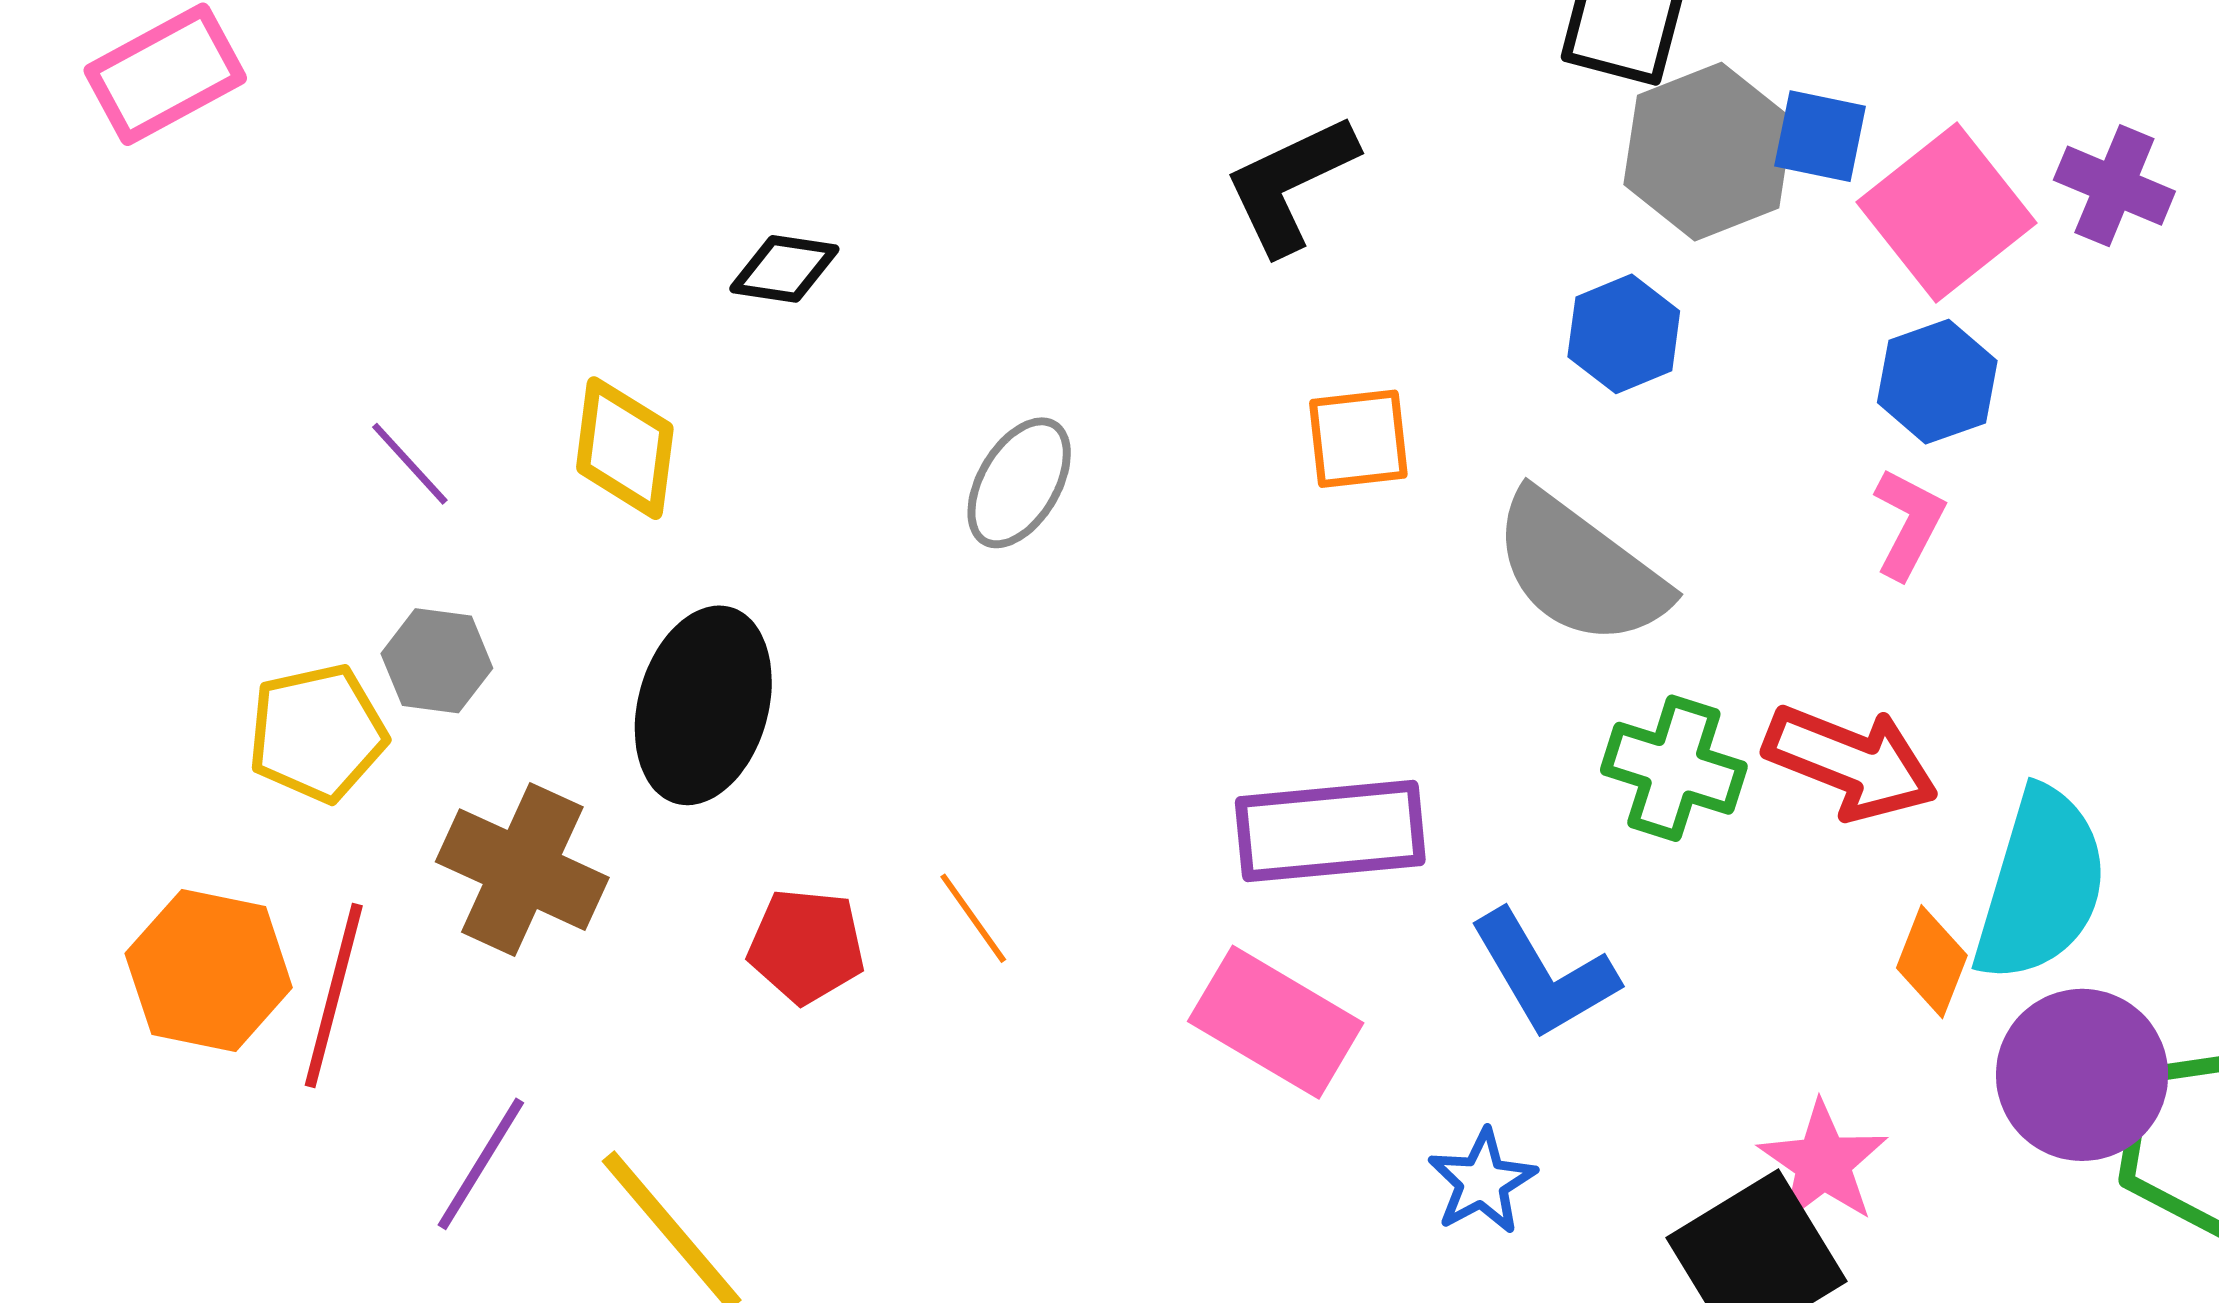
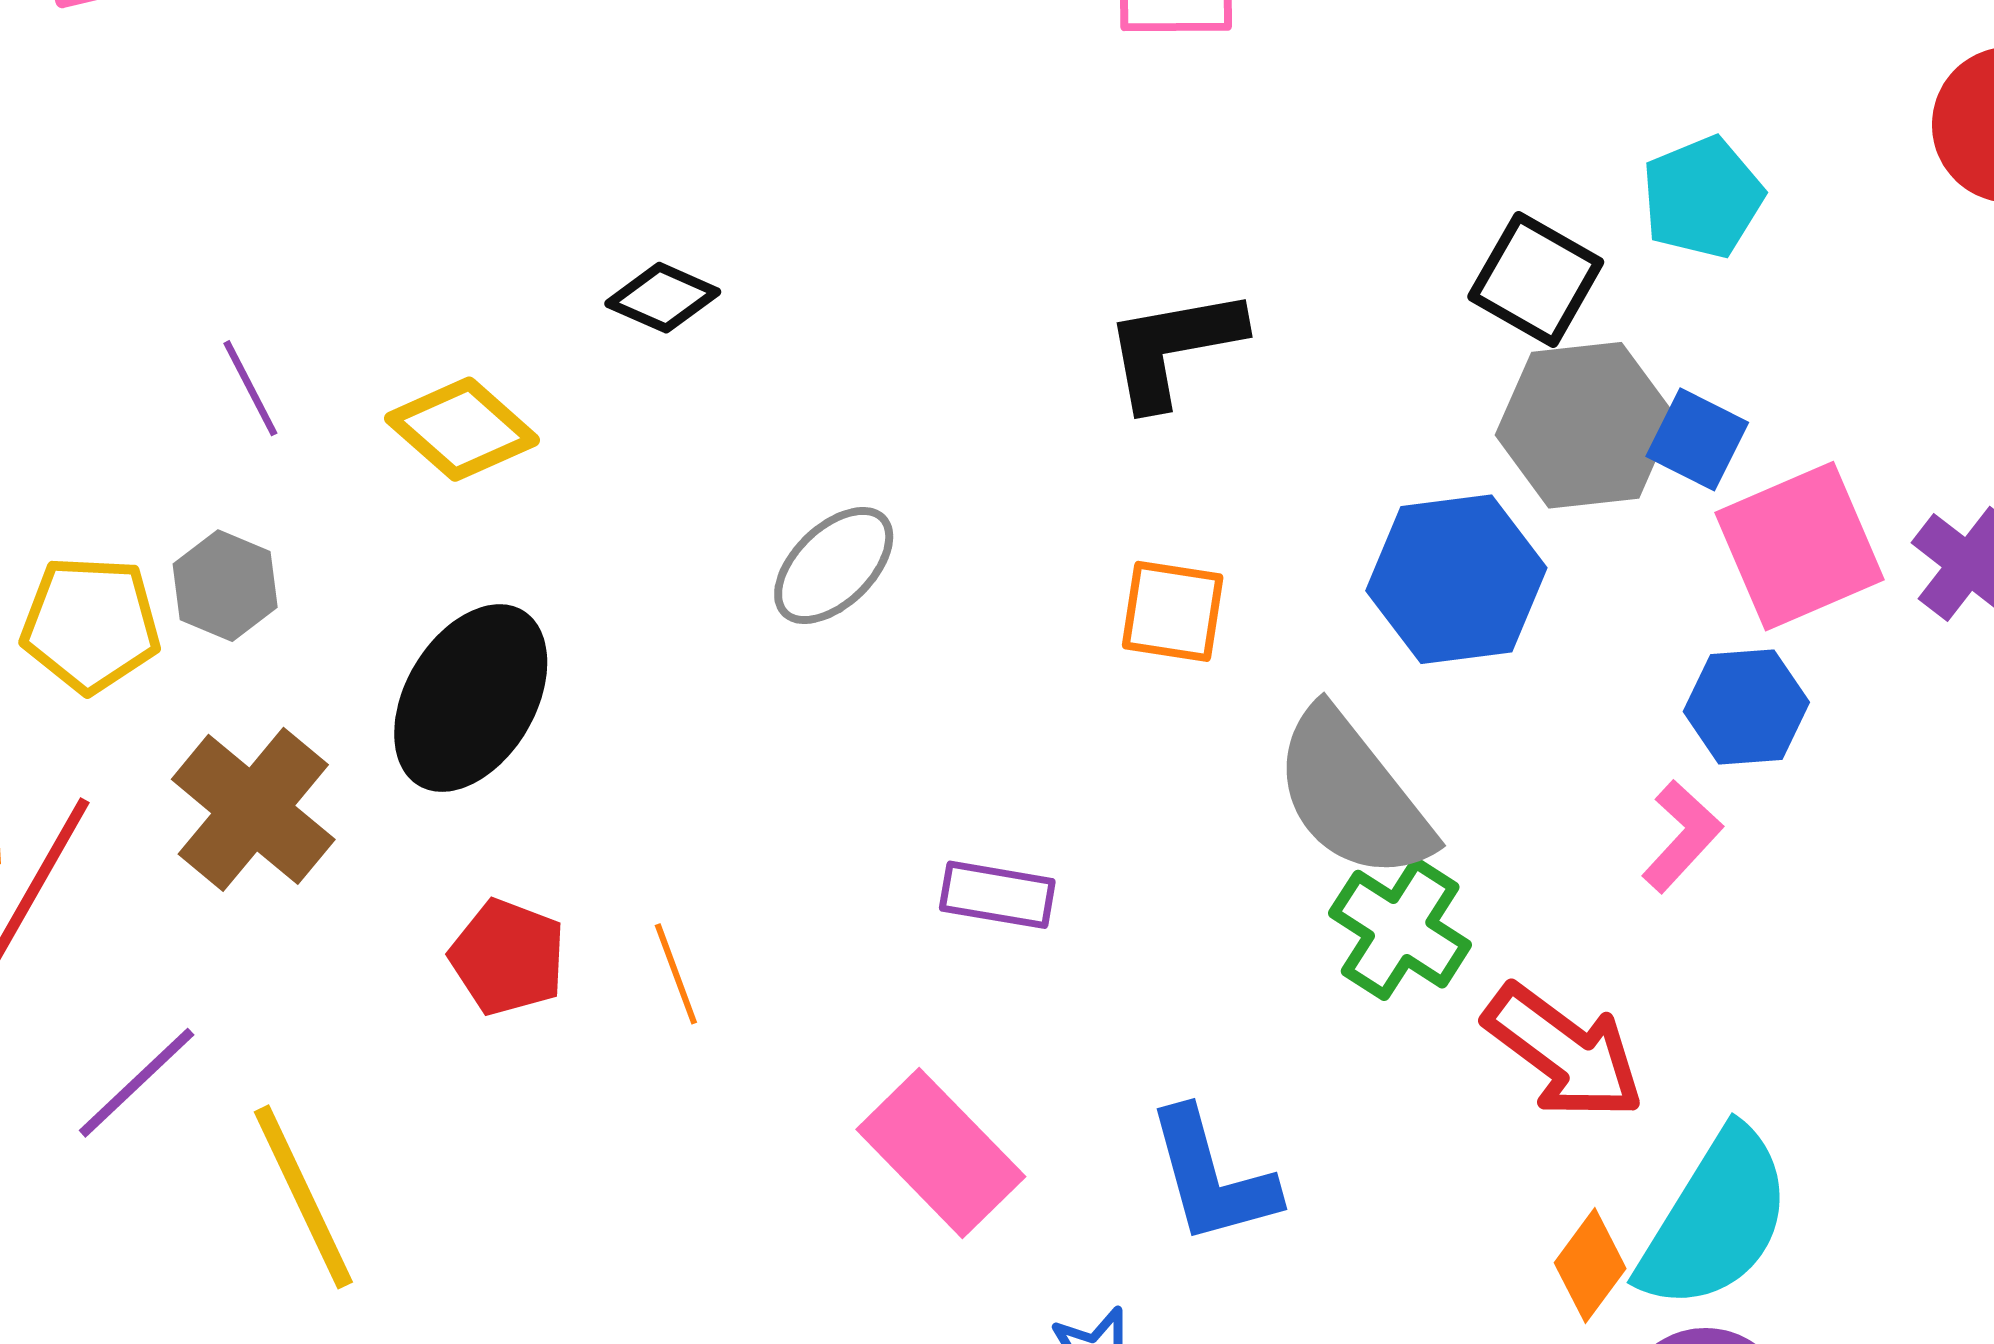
blue hexagon: (1624, 334) -> (1456, 579), size x1.5
yellow diamond: (625, 448) -> (462, 429), turned -71
green cross: (1674, 768) -> (1400, 929), moved
purple rectangle: (1330, 831) -> (997, 895), moved, size x0.6

